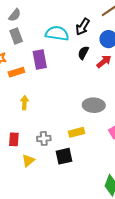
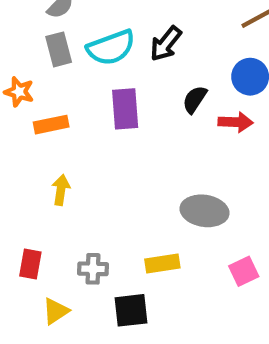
black arrow: (83, 27) -> (166, 44), moved
cyan semicircle: (57, 33) -> (111, 48), moved, turned 145
purple rectangle: (40, 60) -> (125, 109), moved
red arrow: (104, 61) -> (236, 122), turned 35

